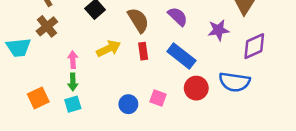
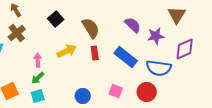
purple semicircle: (178, 16) -> (133, 25), moved
green arrow: (73, 82) -> (38, 78), turned 48
blue semicircle: (235, 82) -> (159, 68), moved
red circle: (196, 88) -> (147, 92), moved
pink square: (158, 98) -> (116, 91), moved

